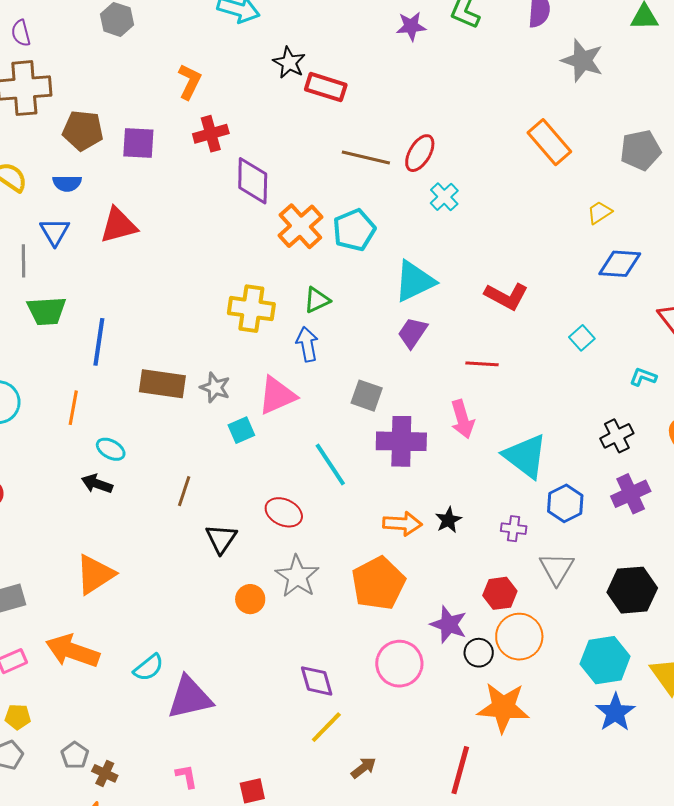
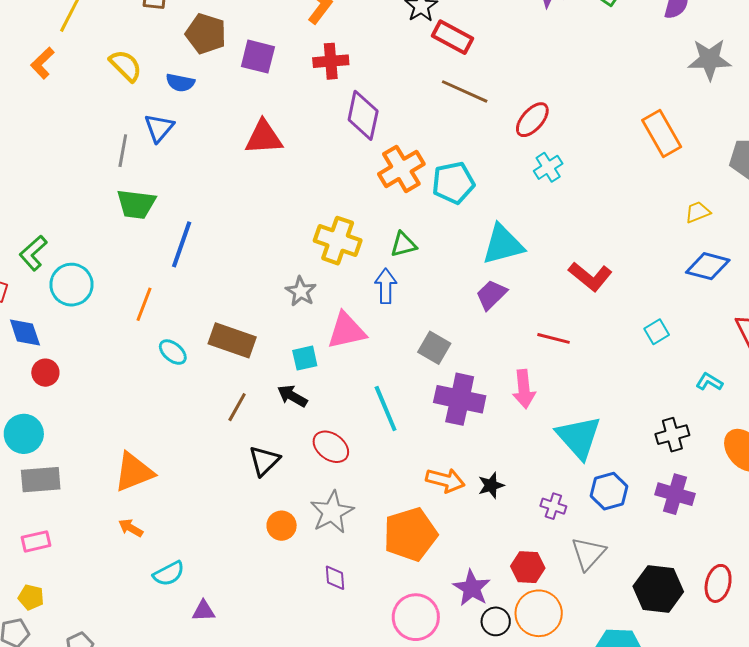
gray star: (582, 60) -> (710, 59), turned -30
brown line: (366, 157) -> (465, 91), moved
red triangle: (118, 225) -> (264, 137), moved
brown rectangle: (162, 384) -> (232, 340), moved
gray star: (215, 388) -> (301, 291), moved
black arrow: (97, 484) -> (292, 396), moved
purple cross: (631, 494) -> (675, 494), turned 30
orange arrow: (73, 651) -> (131, 528), moved, size x0.5
purple diamond: (317, 681) -> (335, 578), moved, size x0.7
purple triangle: (190, 698) -> (203, 611), size x0.5

